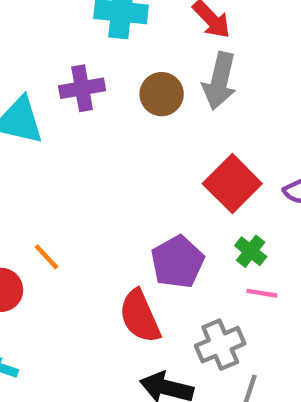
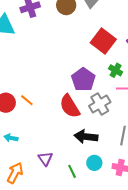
orange line: (46, 257) -> (27, 100), moved
gray cross: (220, 345) -> (100, 104), moved

